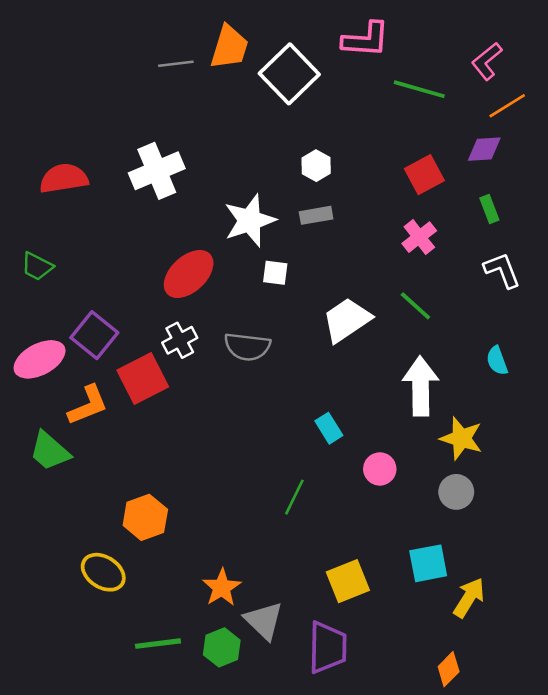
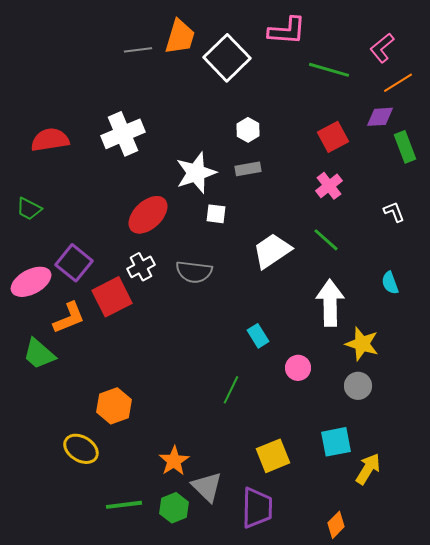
green rectangle: (489, 209) -> (405, 147), moved, size x1.4
white L-shape: (502, 270) -> (394, 212), size x0.7
orange diamond: (449, 669) -> (336, 525), moved

